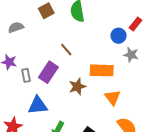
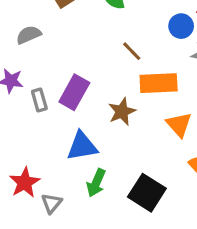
gray semicircle: (16, 27) -> (29, 35), moved
brown line: (66, 50) -> (132, 51), moved
blue triangle: (38, 105) -> (82, 146), moved

